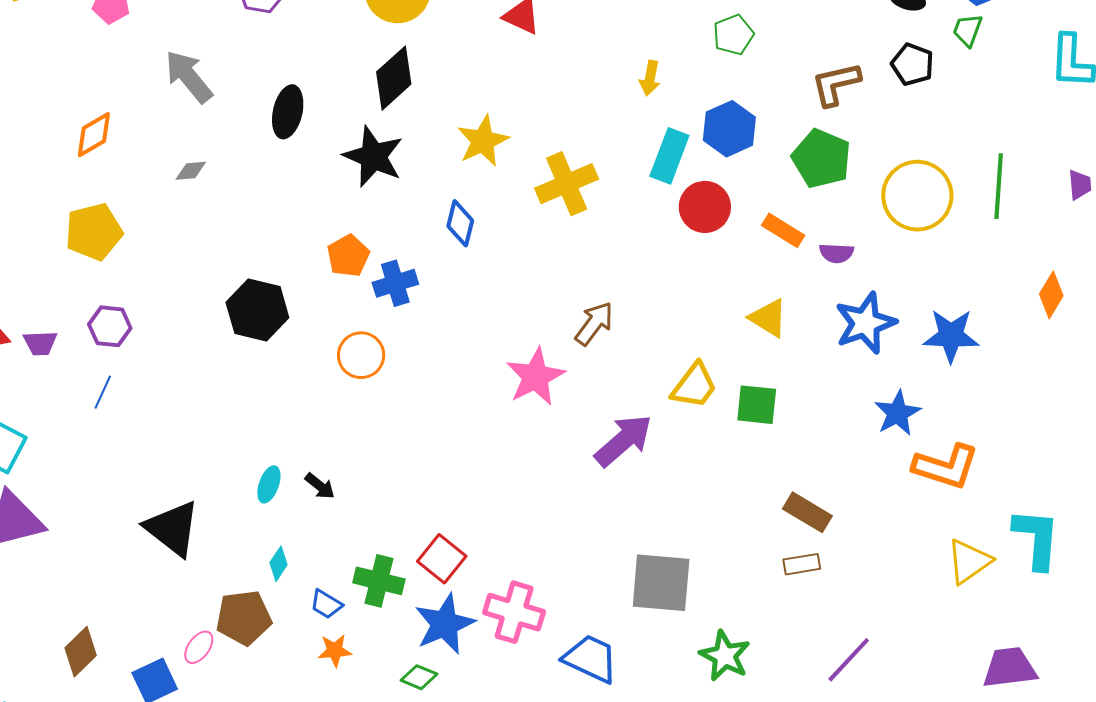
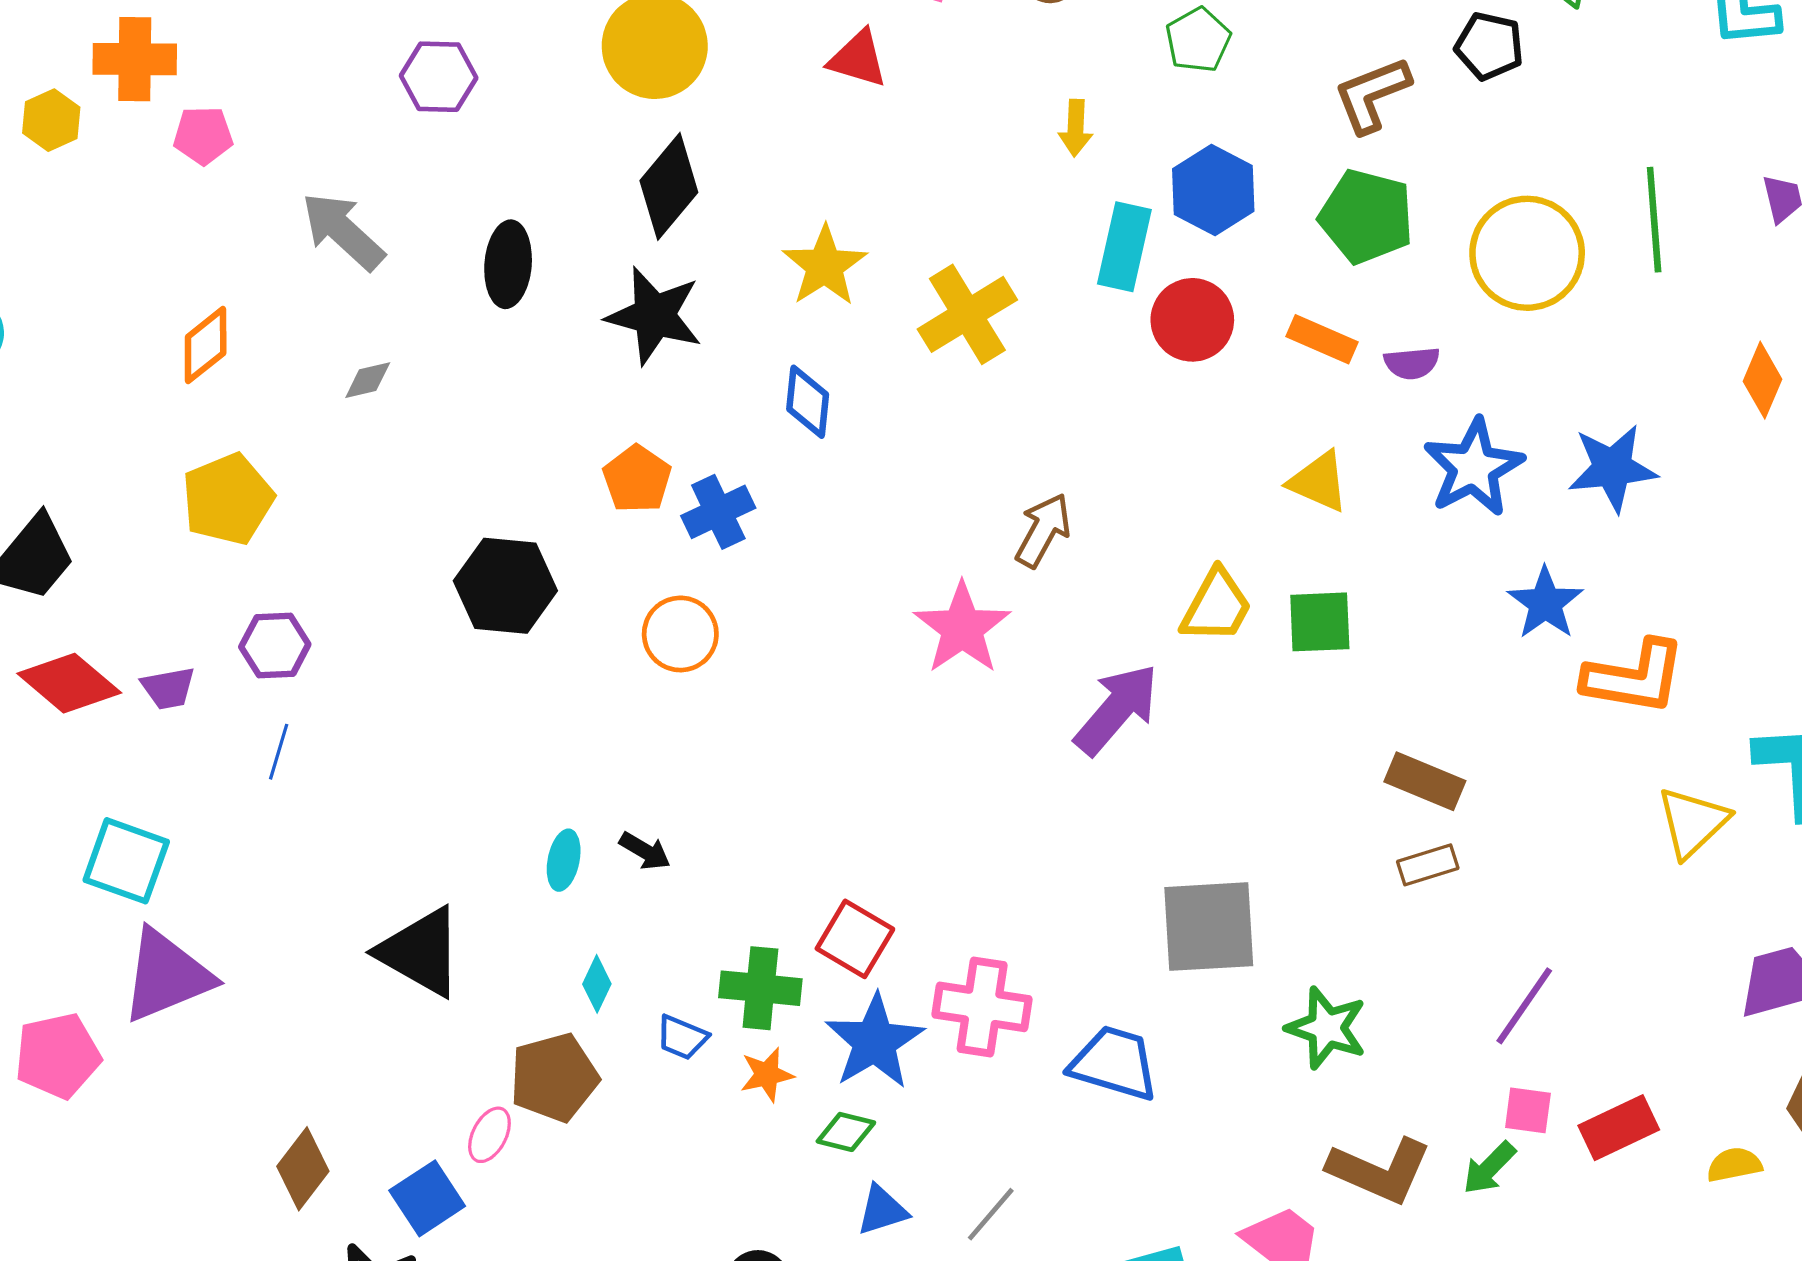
orange star: (335, 651) -> (767, 1075), moved

